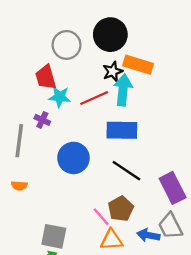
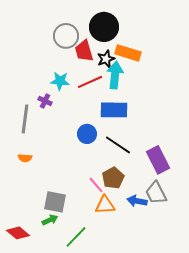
red trapezoid: (46, 77) -> (84, 51), moved
blue circle: (73, 158) -> (87, 134), moved, size x0.7

